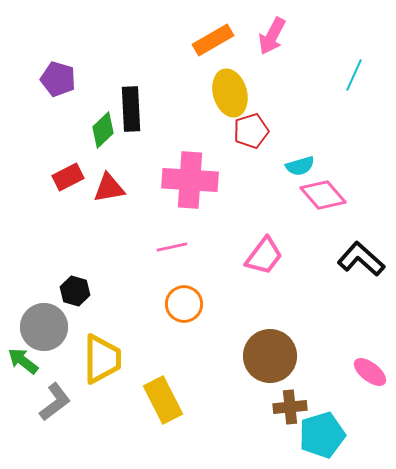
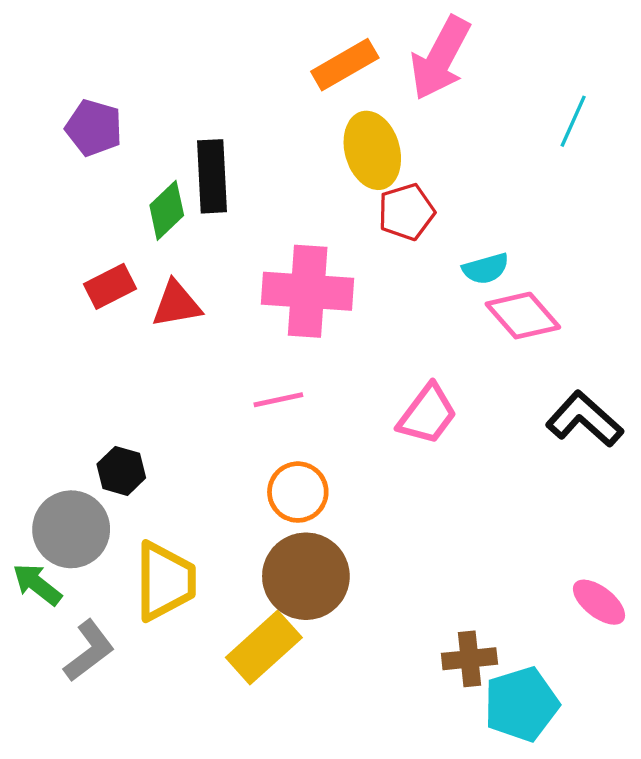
pink arrow: (272, 36) -> (440, 58), size x1.4
brown circle: (270, 356) -> (306, 576), moved
yellow rectangle: (163, 400) -> (264, 647), turned 75

